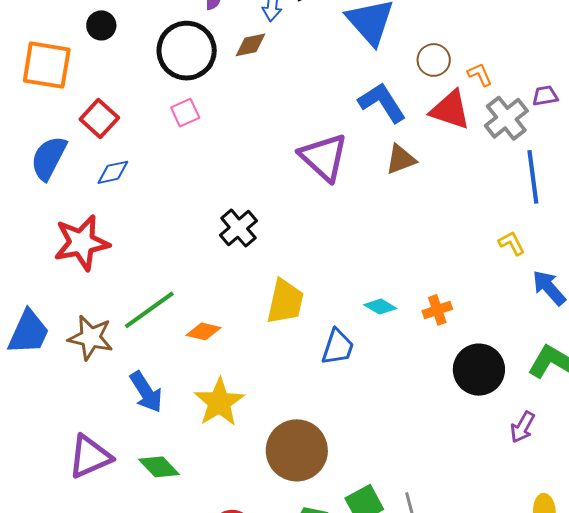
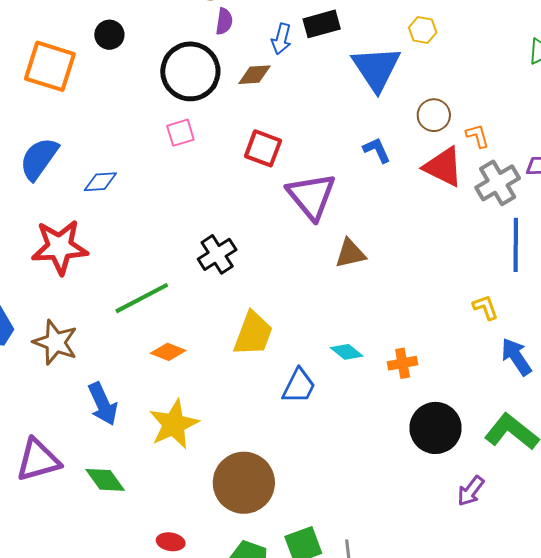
blue L-shape: (382, 103) -> (377, 150), size x0.6
red square: (99, 118) -> (263, 148), moved, turned -30
brown triangle: (401, 159) -> (350, 254), moved
green line: (149, 310) -> (142, 298), moved

